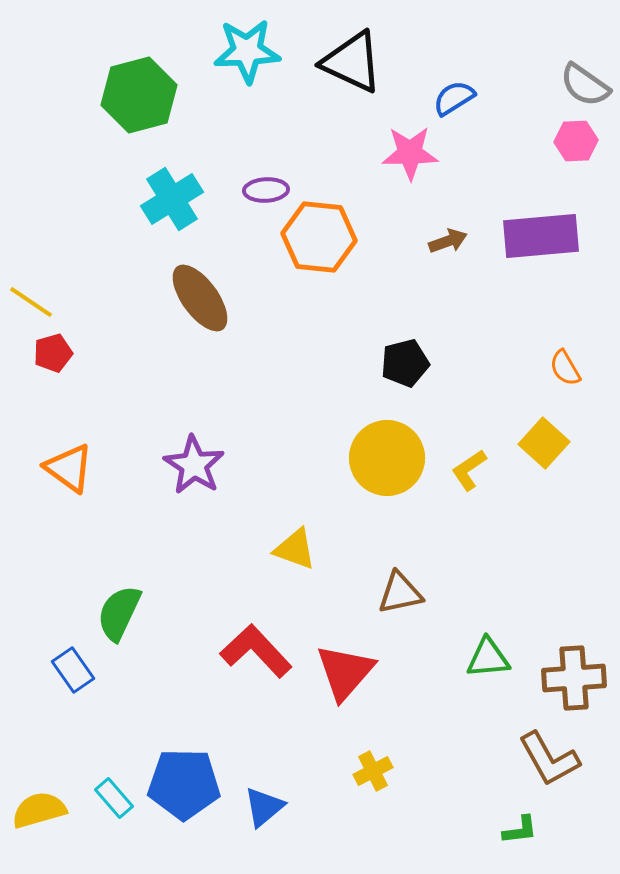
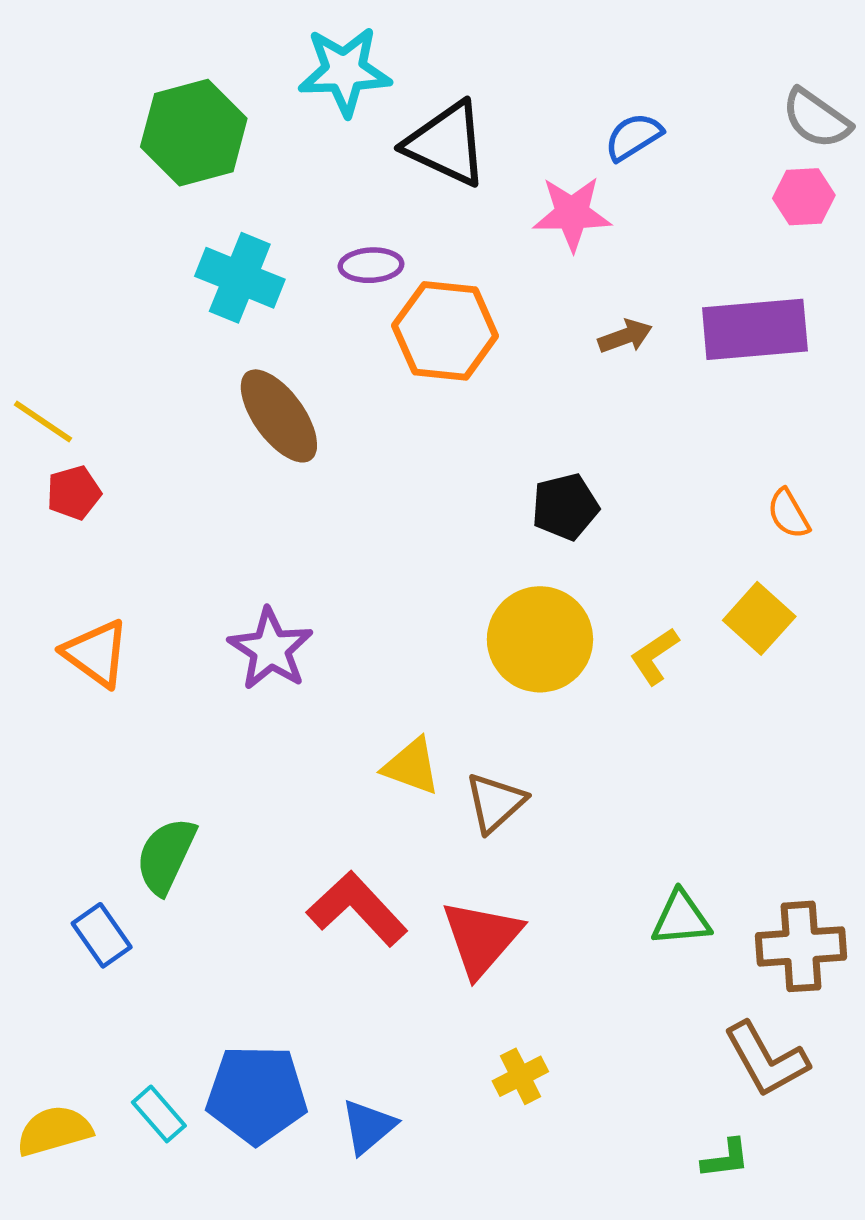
black triangle: (352, 62) -> (446, 144), moved
cyan cross: (172, 199) -> (240, 278), turned -36
brown triangle: (400, 593) -> (495, 803), moved, turned -30

